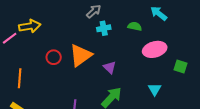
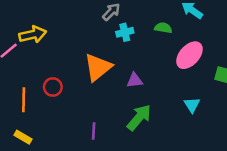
pink ellipse: (155, 49) -> (189, 55), turned -30
red circle: (54, 57) -> (53, 87), moved
purple triangle: (110, 67) -> (135, 80), turned -48

